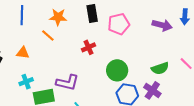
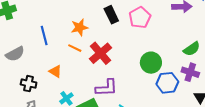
red cross: (88, 47) -> (101, 53), moved, size x1.6
orange triangle: (23, 53) -> (55, 71), turned 40

